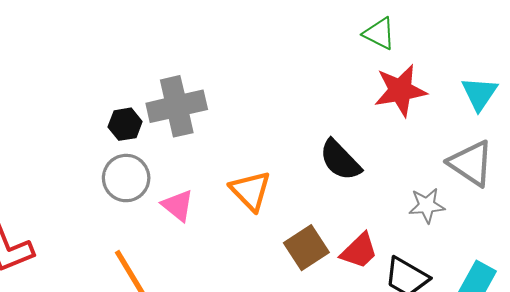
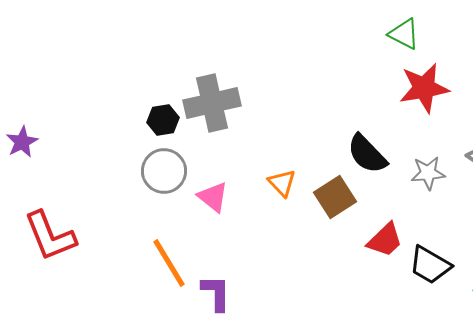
orange triangle: (251, 191) -> (282, 183), size x0.7
gray star: (427, 205) -> (428, 173), moved
brown square: (306, 248) -> (335, 197), moved

